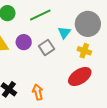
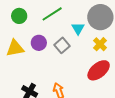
yellow cross: (84, 51) -> (100, 44), turned 32

